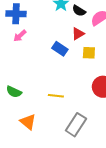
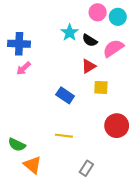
blue rectangle: (60, 49) -> (65, 95), moved
green semicircle: (14, 92) -> (17, 145), moved
gray rectangle: (76, 125) -> (86, 168), size x0.6

